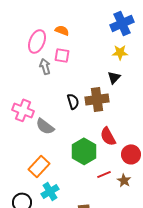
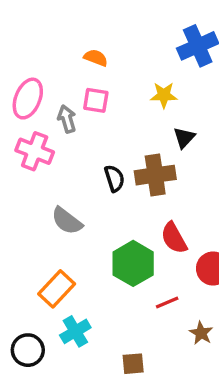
pink ellipse: (37, 41) -> (28, 99), moved
yellow star: (120, 52) -> (164, 95), moved
pink cross: (23, 110) -> (35, 151), moved
brown star: (124, 180) -> (201, 333), moved

